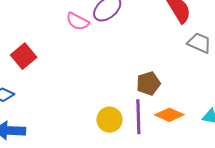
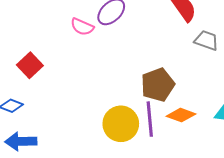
brown pentagon: (148, 83) -> (158, 85), size x1.4
yellow circle: (109, 120) -> (121, 124), size x1.4

